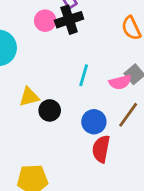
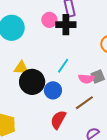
black circle: (50, 110) -> (32, 82), size x1.6
blue circle: (94, 122) -> (53, 90), moved

